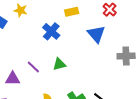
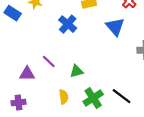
green triangle: (59, 64) -> (76, 71), moved

